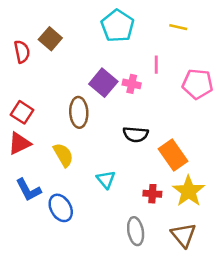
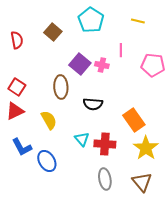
brown square: (50, 39) -> (53, 32), moved
black semicircle: (136, 134) -> (93, 104), moved
red cross: (152, 194) -> (105, 144), moved, size x1.5

